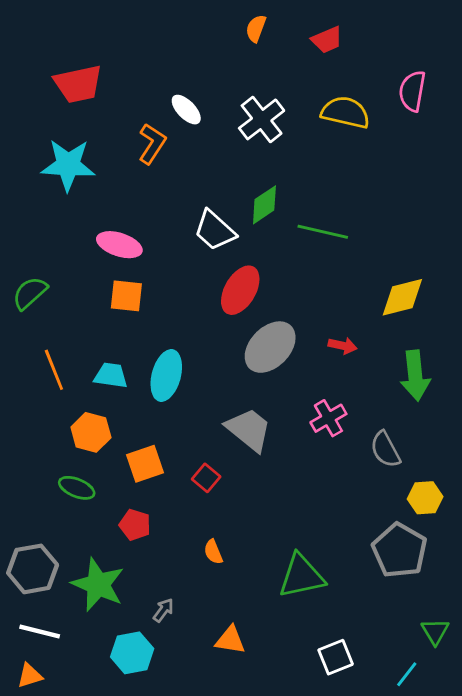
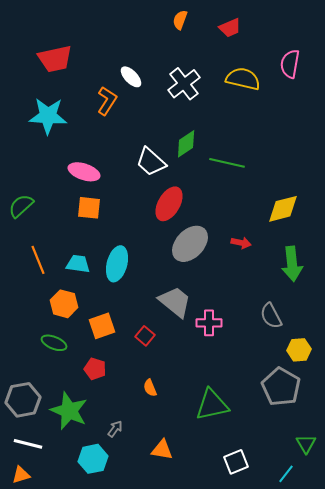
pink cross: (328, 418) -> (209, 323), moved, turned 30

